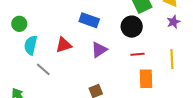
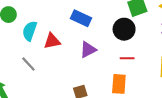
cyan semicircle: (31, 45) -> (30, 31), moved
orange rectangle: (146, 79) -> (119, 84), moved

